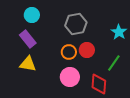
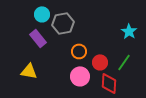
gray hexagon: (76, 24) -> (63, 23), moved
red circle: (87, 50) -> (100, 62), moved
yellow triangle: (28, 64) -> (29, 71), moved

